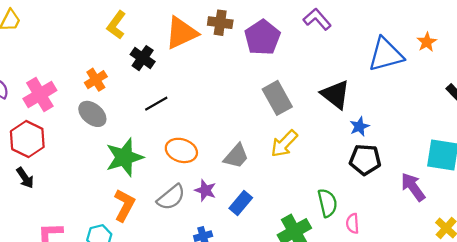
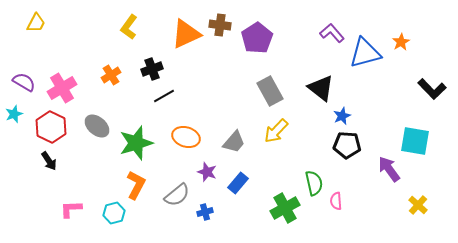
purple L-shape: (317, 19) -> (332, 33), moved
black cross: (143, 58) -> (152, 69), moved, turned 35
gray ellipse: (92, 114) -> (97, 126), moved
gray semicircle: (171, 197) -> (177, 195), moved

